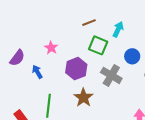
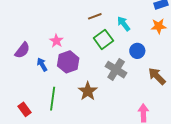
cyan arrow: (118, 29) -> (124, 24), turned -63
green square: (98, 45) -> (103, 39), turned 30
purple hexagon: (76, 69) -> (68, 62), moved

